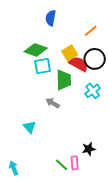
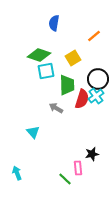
black circle: (95, 59) -> (98, 79), moved
red semicircle: (79, 64) -> (82, 99), moved, turned 78
green line: (62, 165) -> (65, 179), moved

